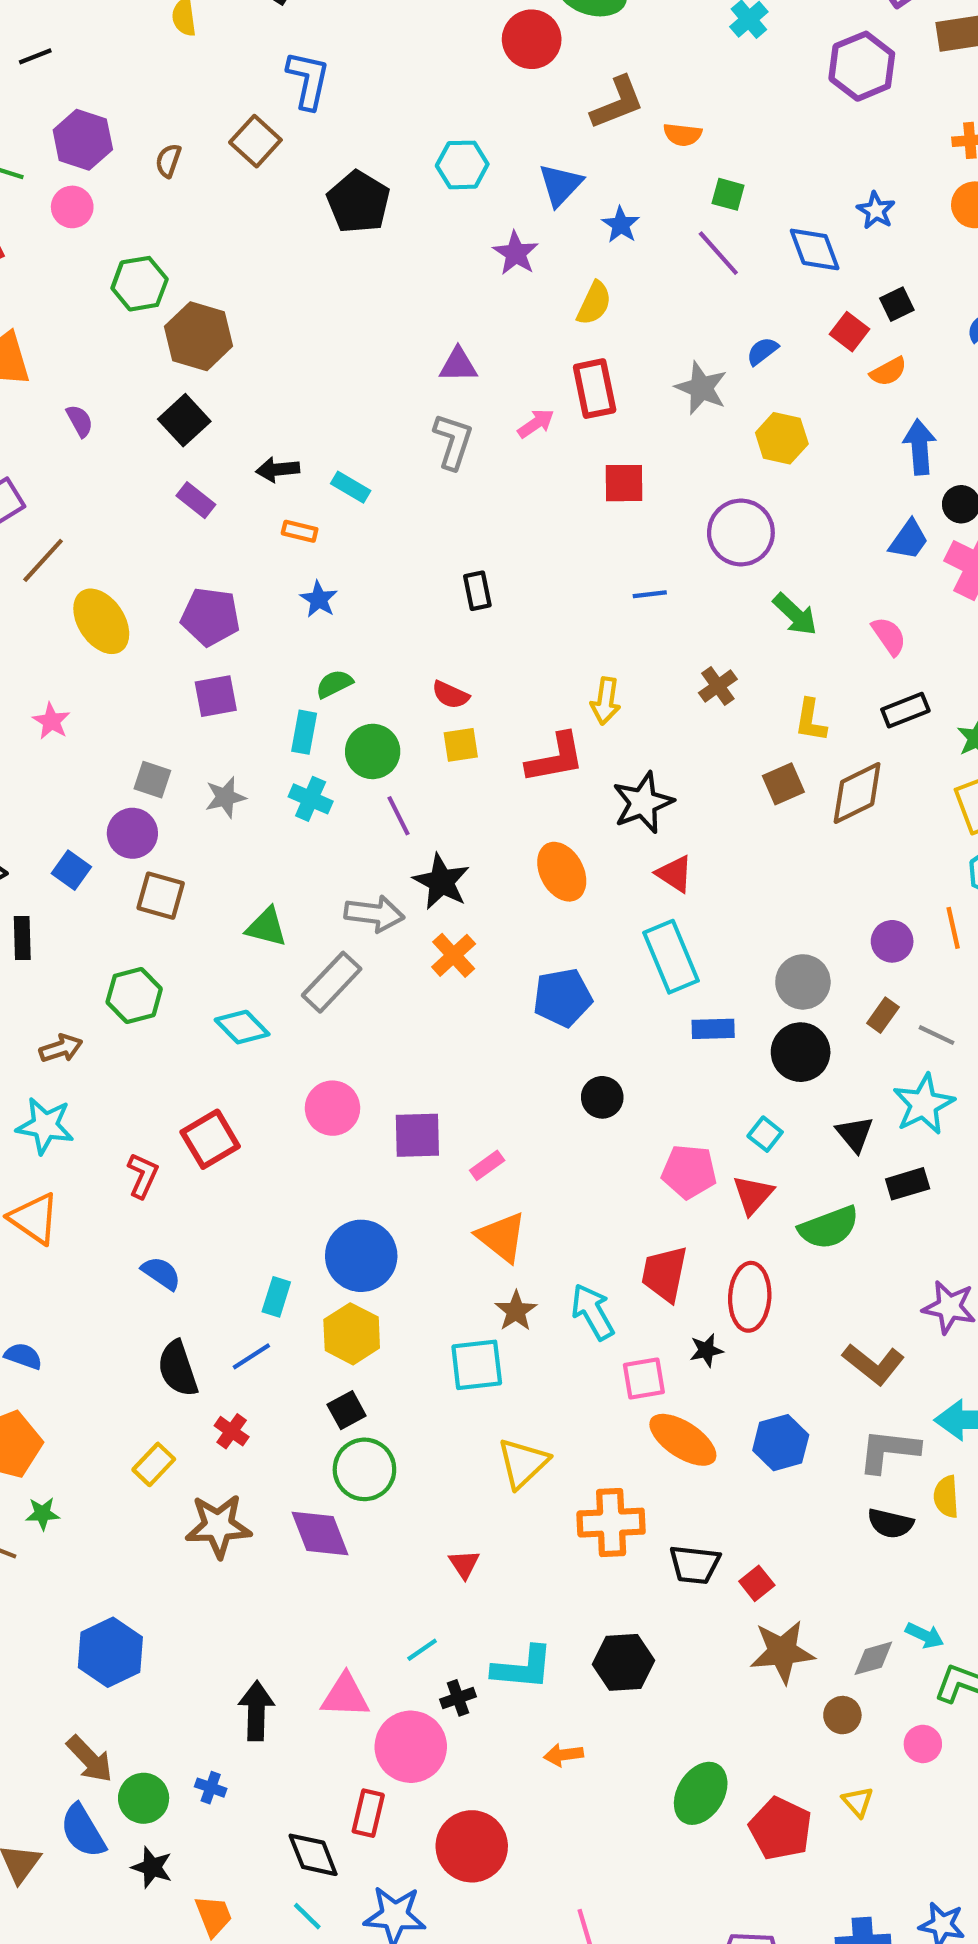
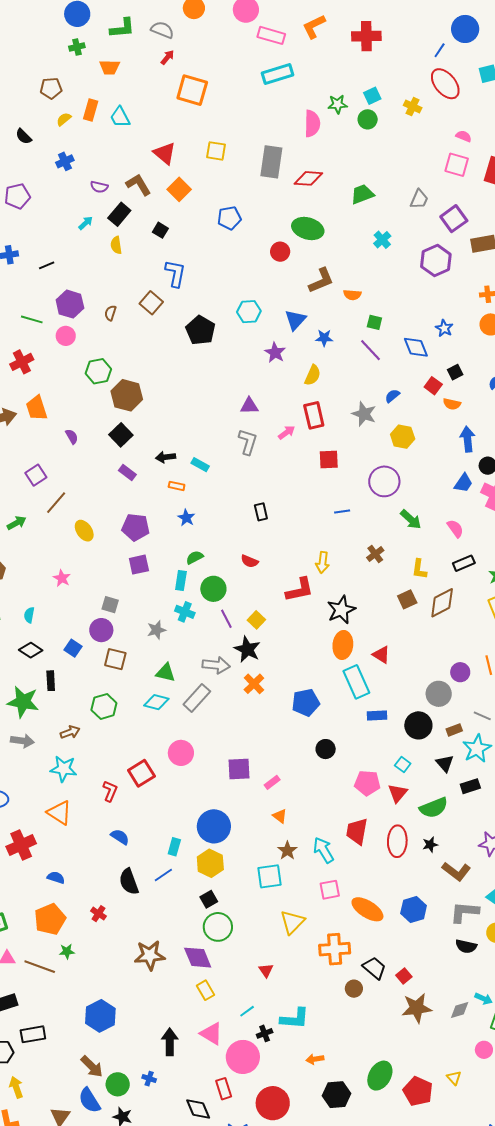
red circle: (532, 39) -> (280, 252), size x0.7
blue star: (621, 225) -> (324, 338), turned -30
orange semicircle: (888, 372) -> (452, 404), turned 42
yellow ellipse: (101, 621) -> (84, 531), size x0.7
yellow square: (461, 745) -> (256, 620), moved, turned -36
gray star: (225, 797) -> (156, 630), moved
orange ellipse: (562, 872) -> (343, 645), moved, turned 36
red triangle: (675, 874) -> (381, 655), moved
gray circle: (803, 982) -> (439, 694), moved
brown rectangle: (883, 1015) -> (454, 730), moved, turned 35
cyan diamond: (242, 1027) -> (156, 702), moved, turned -30
pink circle: (333, 1108) -> (181, 753), moved
orange triangle: (502, 1237) -> (280, 816), size x0.6
black star: (706, 1350) -> (430, 845), moved
pink square: (644, 1379) -> (330, 890), moved
red cross: (232, 1431) -> (99, 914), moved
yellow rectangle: (154, 1464) -> (205, 990), moved, turned -72
black trapezoid: (695, 1565) -> (374, 968), turned -145
black hexagon: (623, 1662) -> (336, 1095), moved
pink triangle: (345, 1696) -> (211, 1034), turned 30
brown circle: (842, 1715) -> (354, 989), moved
red rectangle: (368, 1813) -> (224, 1089), turned -30

